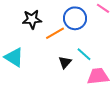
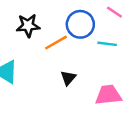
cyan line: (84, 54) -> (107, 44), moved, turned -35

